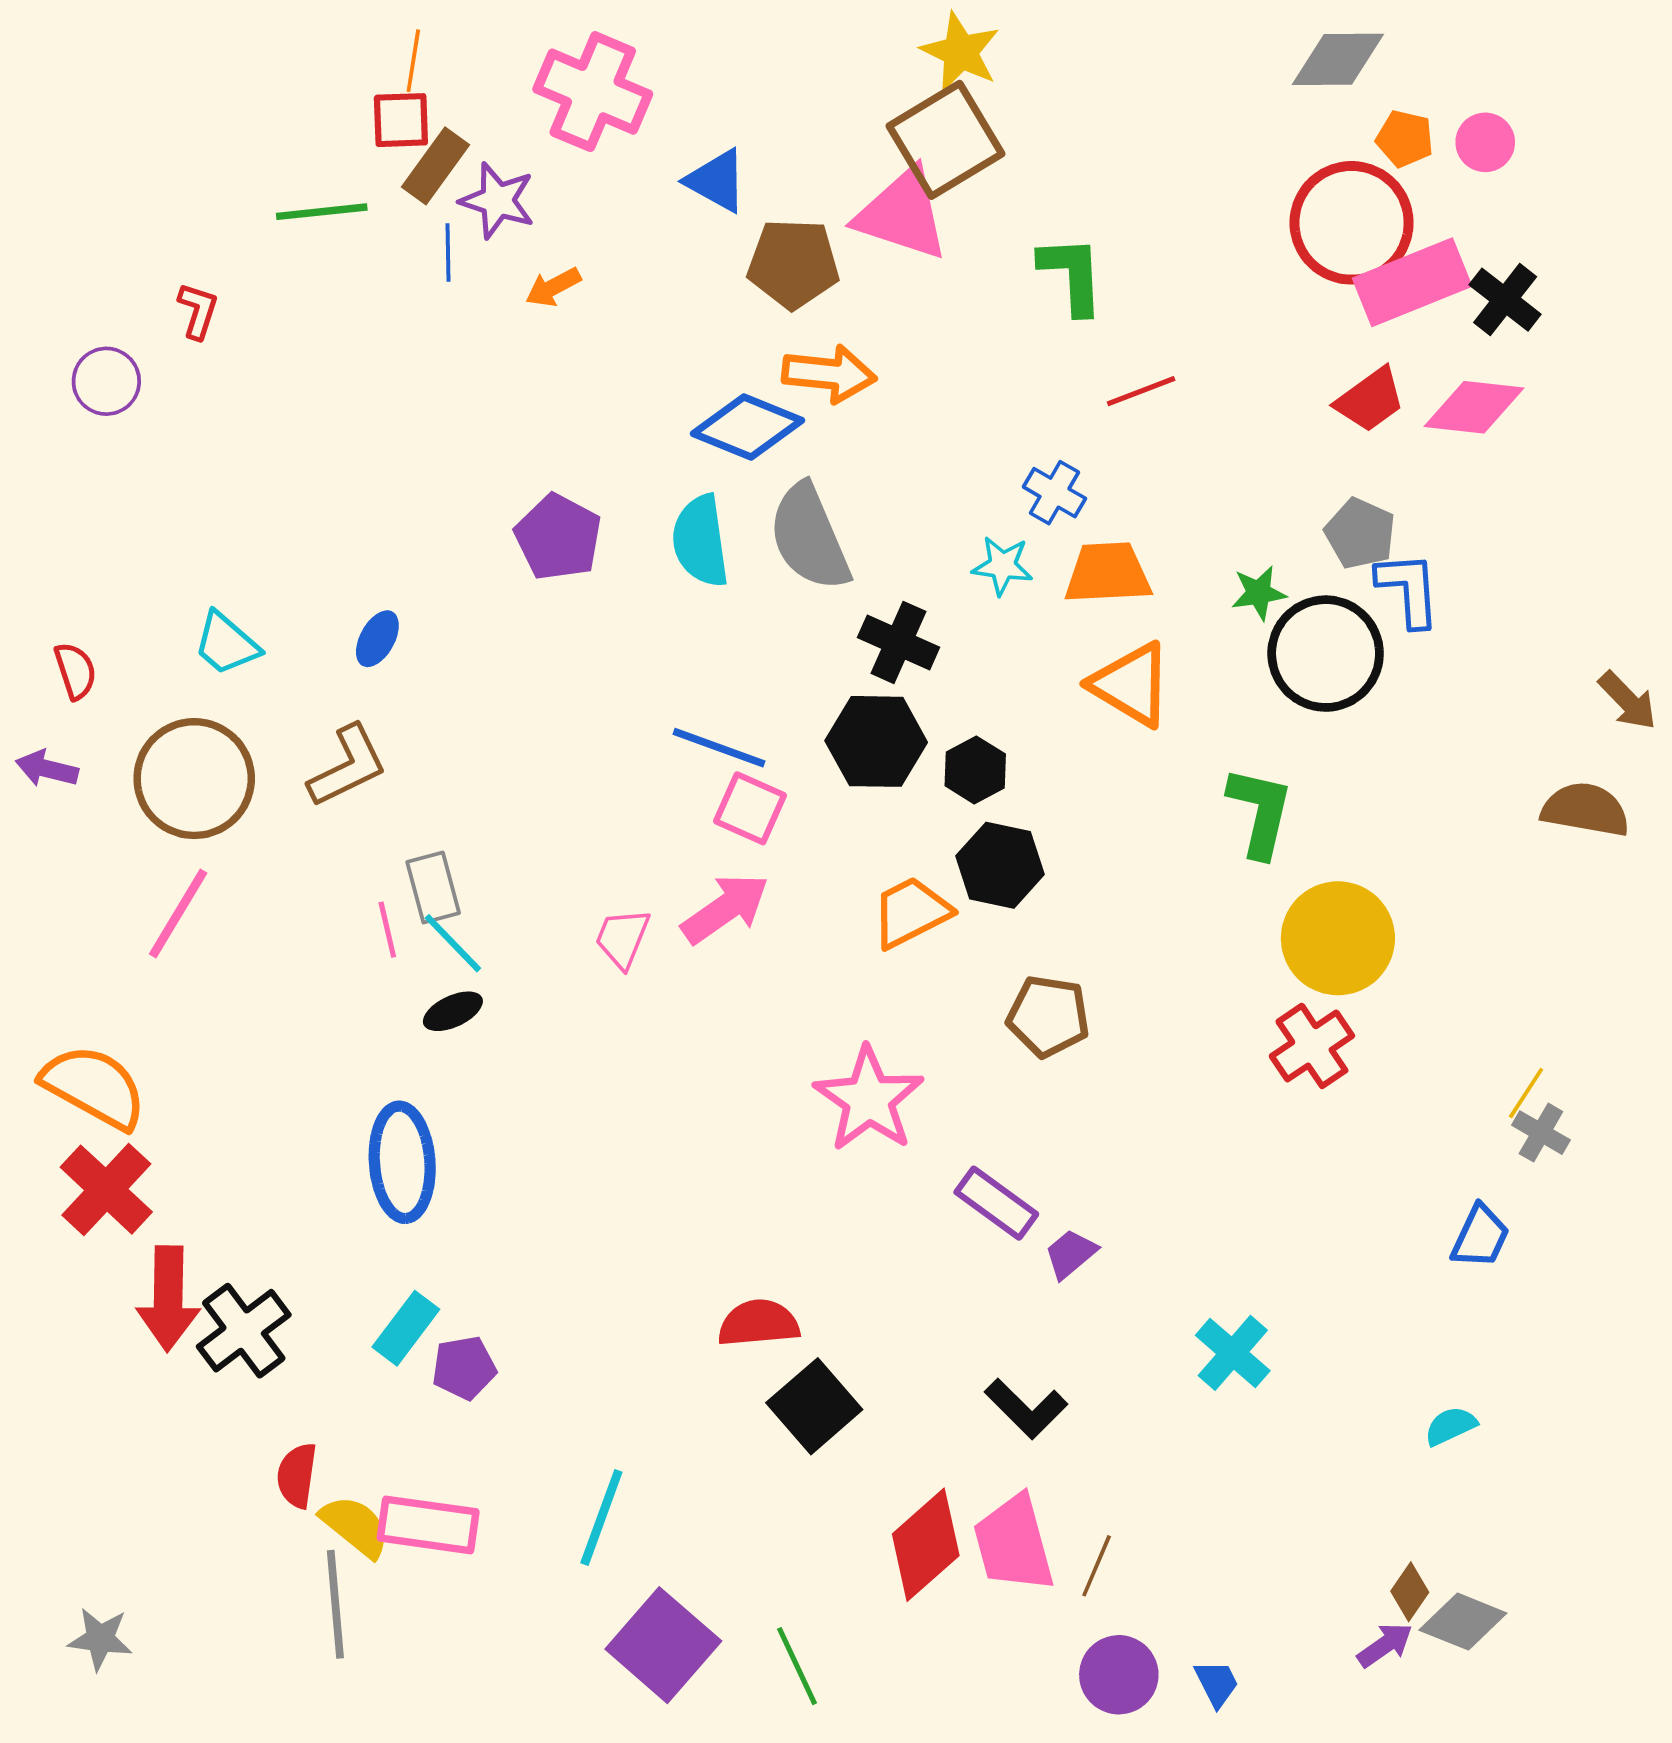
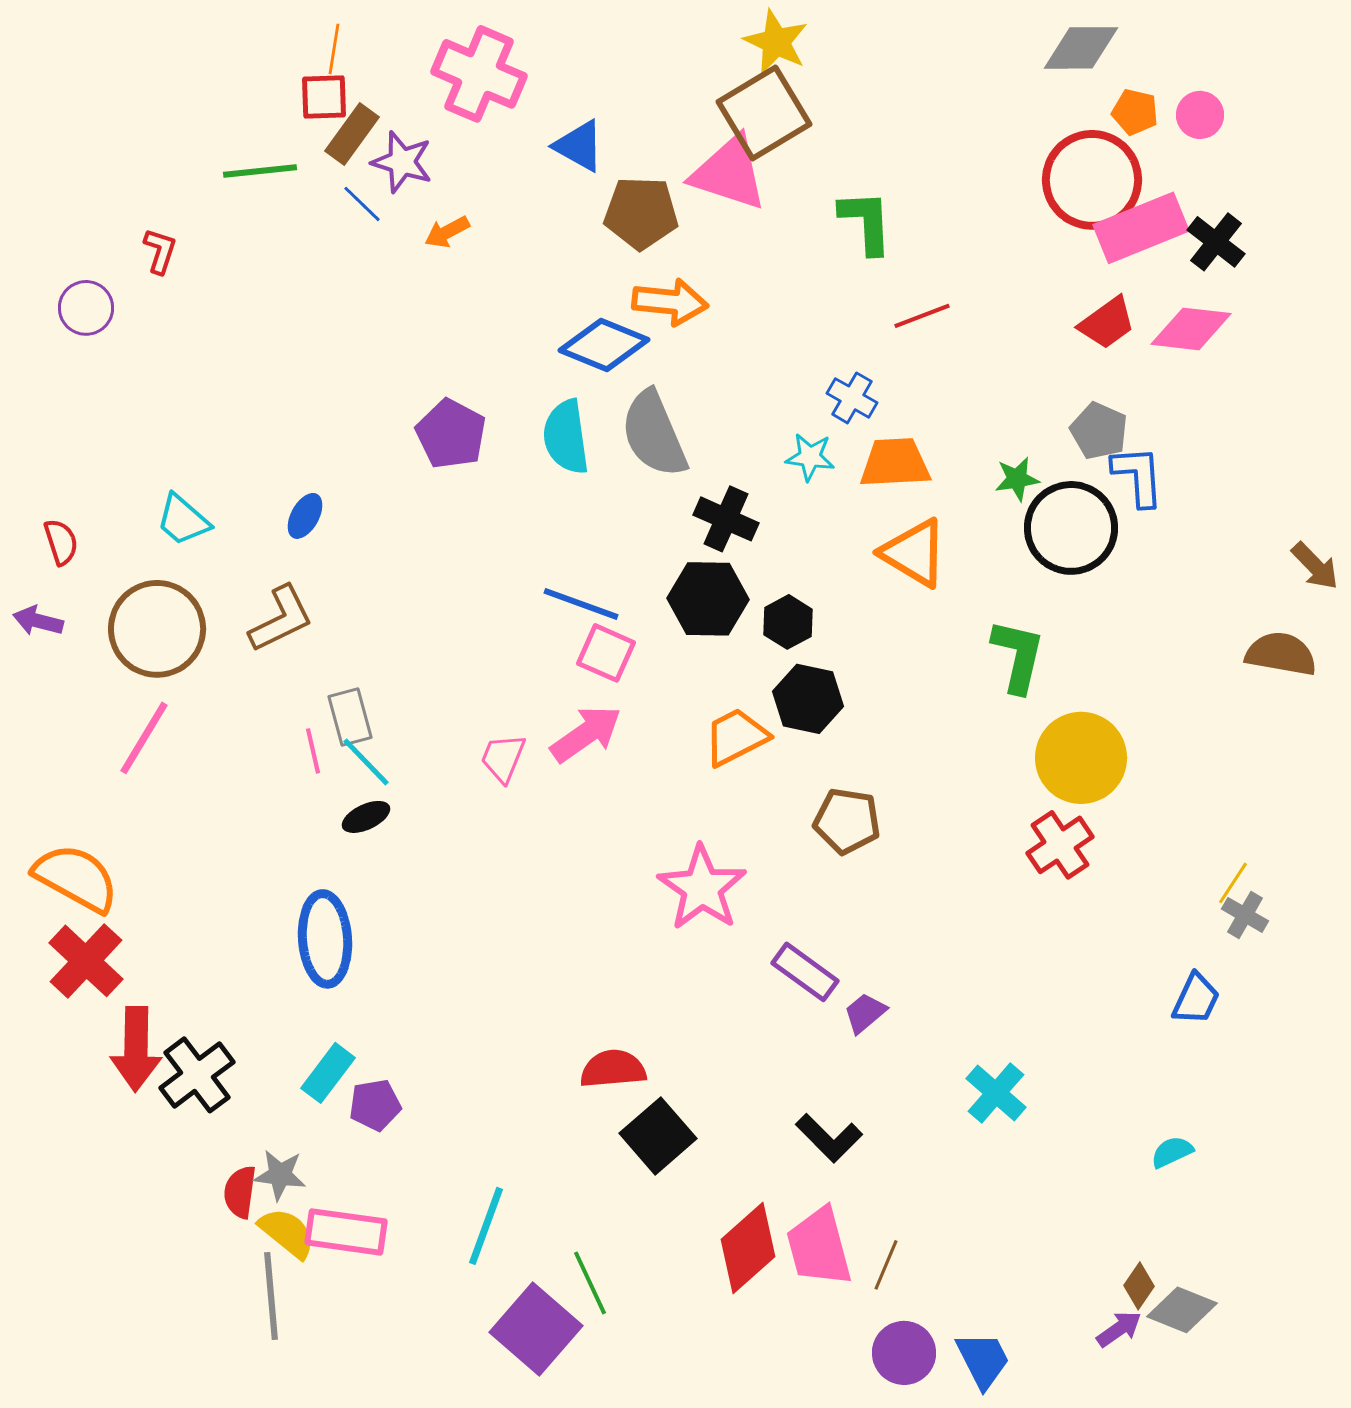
blue line: (448, 253) -> (362, 204), turned -45
gray star: (100, 1639) -> (280, 1175), moved
green line: (797, 1666) -> (590, 1283), moved
blue trapezoid: (1217, 1683) -> (983, 1360), size x1.5

